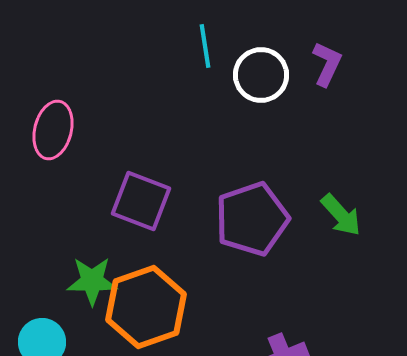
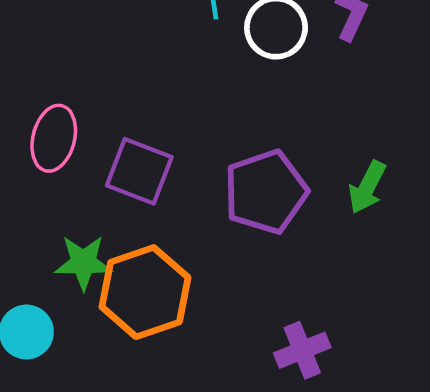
pink ellipse: (53, 130) -> (54, 138), moved
green arrow: (341, 215) -> (367, 187), turned 69

